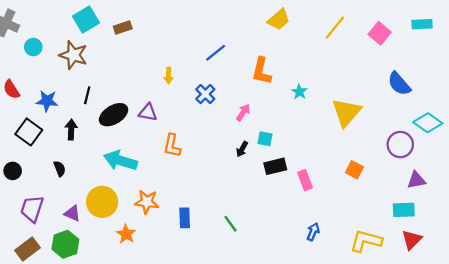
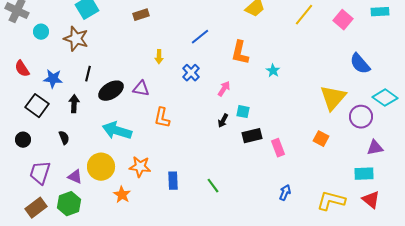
brown rectangle: (123, 28) -> (141, 15), moved
yellow triangle: (346, 112) -> (333, 98), moved
red triangle: (412, 240) -> (371, 200), turned -36

